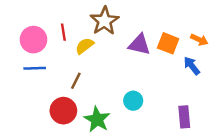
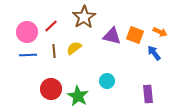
red line: (63, 32) -> (51, 26), turned 56
yellow semicircle: (85, 46) -> (74, 48), moved
brown line: (76, 81) -> (54, 51), moved, turned -32

